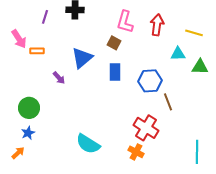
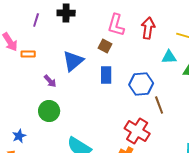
green circle: (29, 108) -> (49, 111), moved

